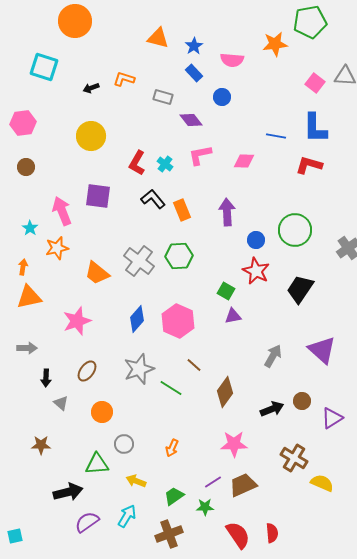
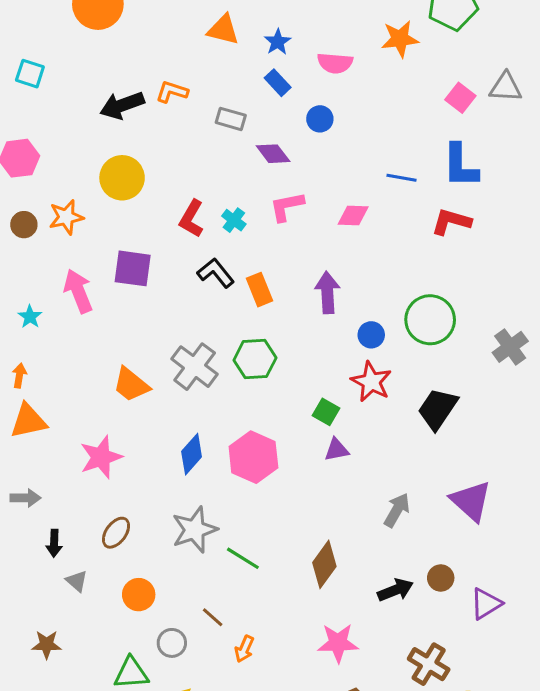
cyan square: (44, 67) -> (30, 74), moved, size x0.7
black arrow: (91, 88) -> (122, 105), size x1.8
orange star: (57, 248) -> (66, 217), moved
brown line: (194, 365) -> (213, 617), moved

